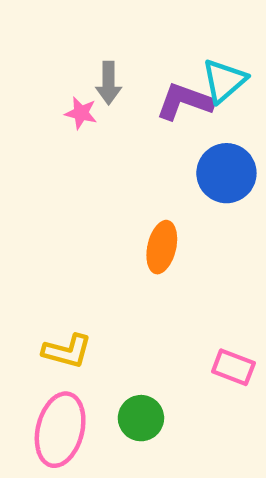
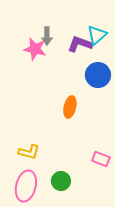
pink star: (81, 113) -> (35, 49), size x1.6

